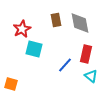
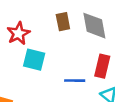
blue line: (65, 65) -> (75, 81), turned 49

